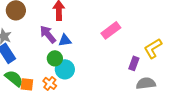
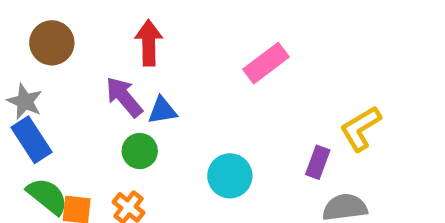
pink rectangle: (111, 30) -> (266, 63), moved
cyan circle: (65, 69) -> (230, 176), moved

